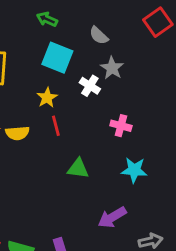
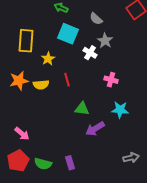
yellow star: (47, 98) -> (48, 59), moved
purple arrow: (112, 217) -> (95, 129), moved

